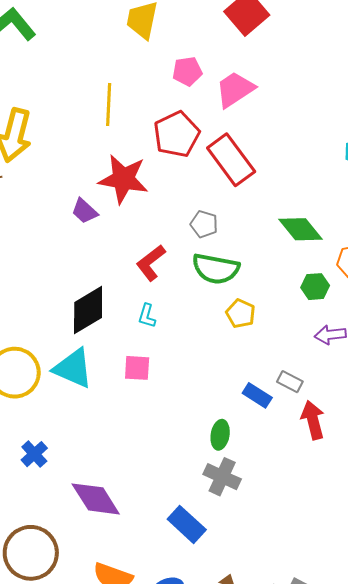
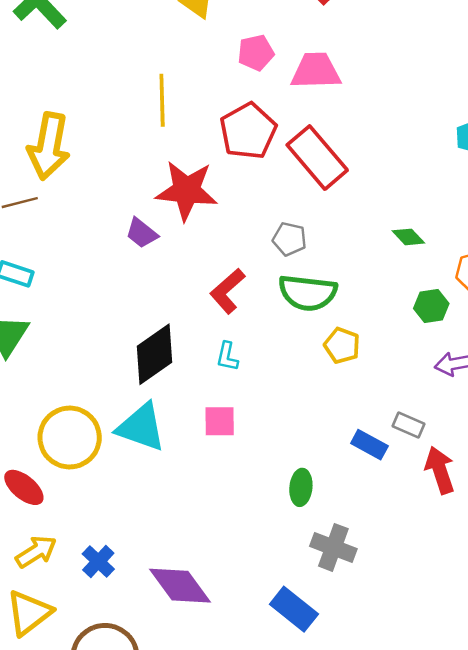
pink trapezoid: (235, 89) -> (316, 71), turned 36
green diamond: (300, 229) -> (408, 237), size x0.6
green ellipse: (220, 435) -> (301, 487), moved
blue cross: (34, 454) -> (98, 561), moved

